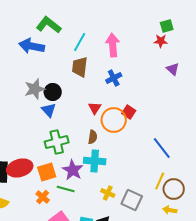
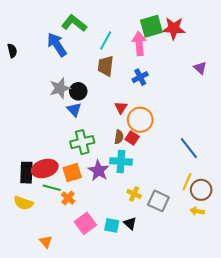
green square: (167, 26) -> (151, 26), moved, size x1.6
red star: (161, 41) -> (174, 28), moved, size x1.6
blue arrow: (32, 46) -> (57, 45), turned 45
red square: (129, 112) -> (132, 138), moved
green line: (66, 189) -> (52, 188), moved

